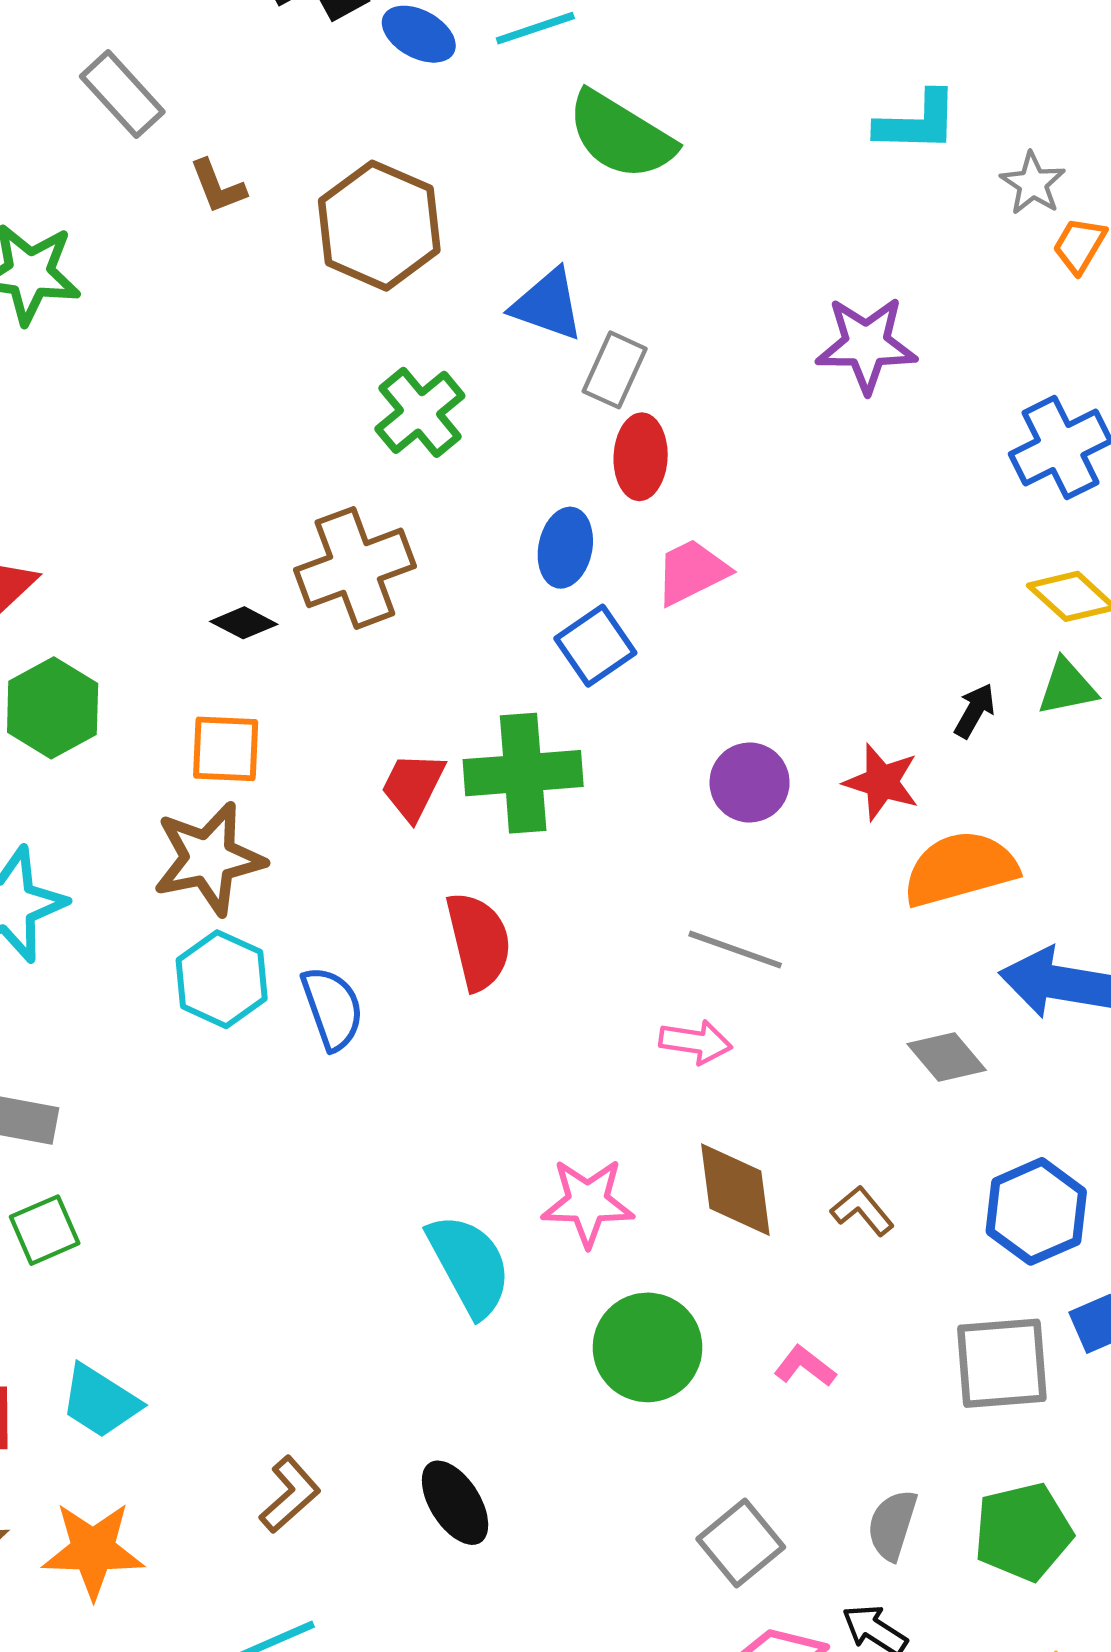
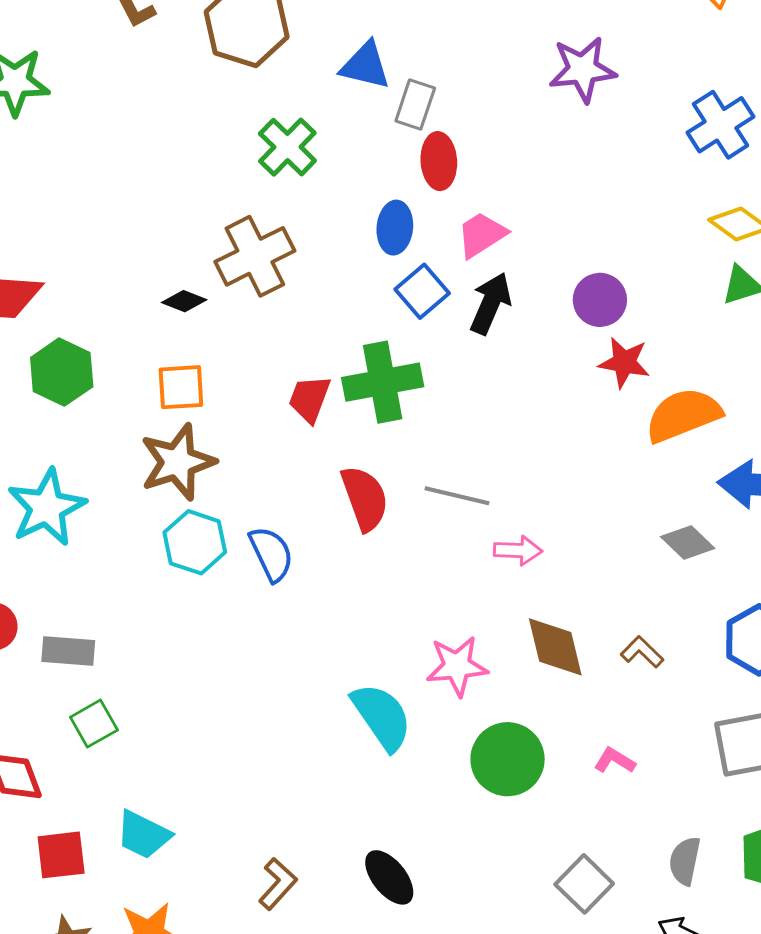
black arrow: (975, 711) -> (491, 303), moved, size x1.6
purple circle: (750, 782) -> (600, 300), moved
gray line: (735, 950) -> (457, 496), moved

